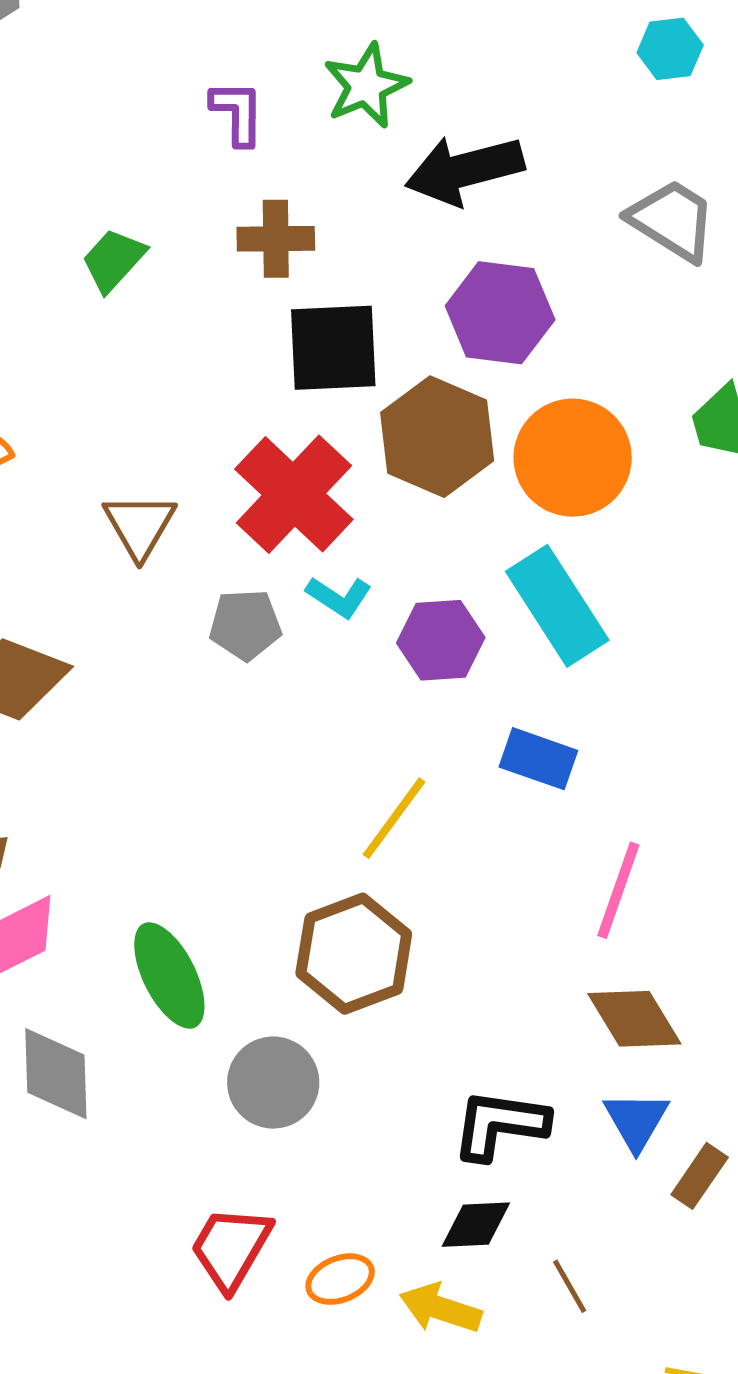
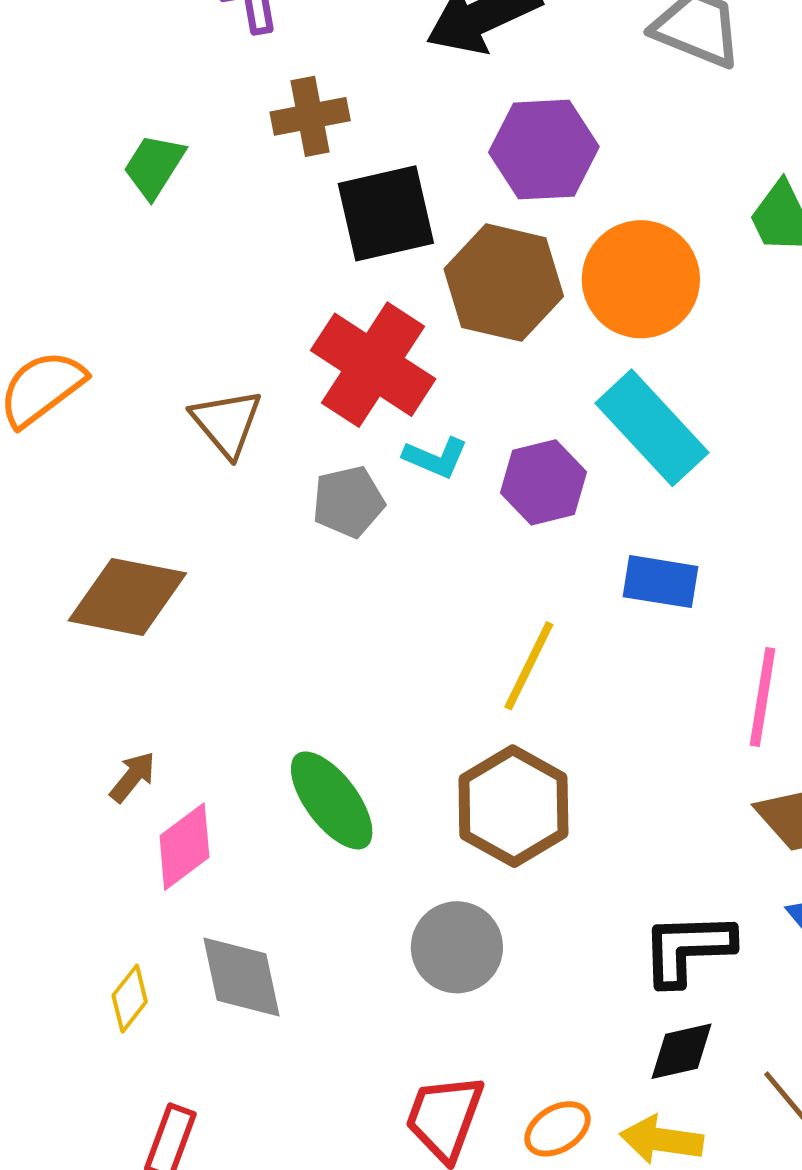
green ellipse: (169, 975) -> (332, 800), moved

